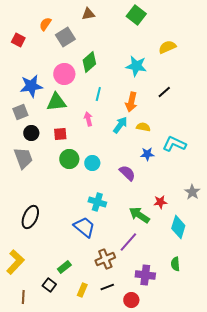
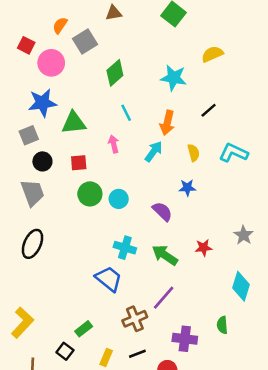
pink circle: (64, 74) -> (51, 63), moved
cyan line: (98, 94) -> (126, 113), turned -40
yellow semicircle: (143, 127) -> (194, 153), moved, turned 64
cyan L-shape: (174, 144) -> (234, 153), moved
green arrow: (139, 215) -> (165, 255), moved
black ellipse: (30, 217) -> (32, 244), moved
cyan diamond: (178, 227) -> (241, 286), moved

